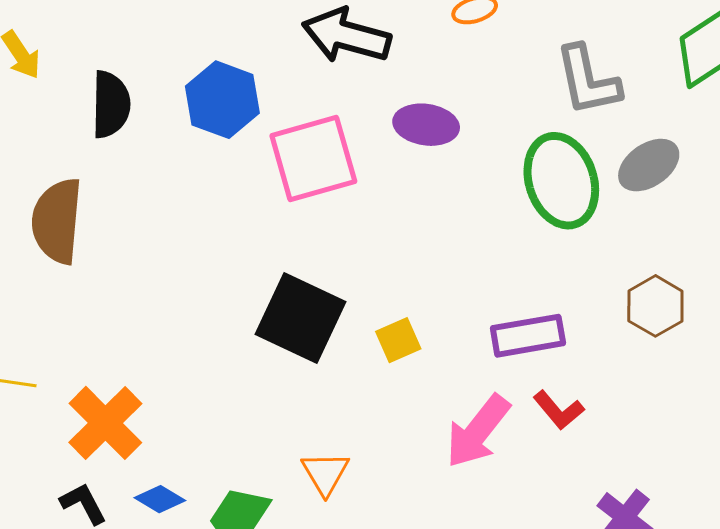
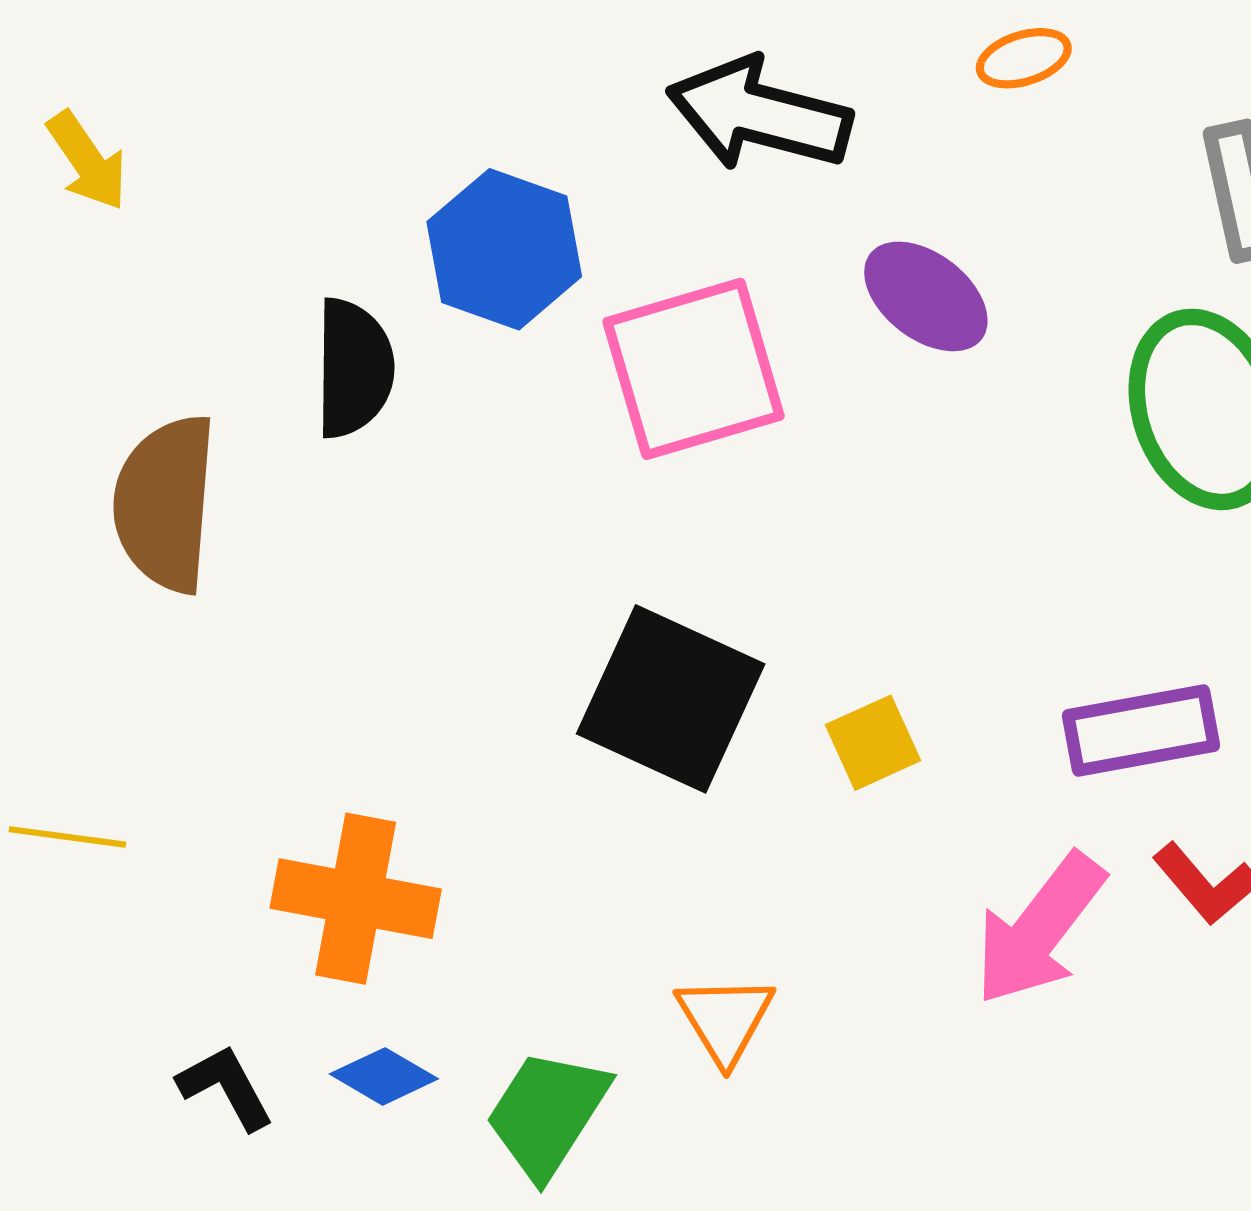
black semicircle: (111, 104) -> (354, 368), moved
purple ellipse: (426, 125) -> (926, 296), turned 30
orange cross: (105, 423) -> (356, 899), moved, turned -34

